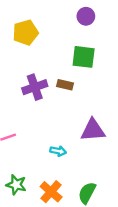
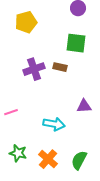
purple triangle: (93, 130) -> (84, 106), size x0.7
cyan arrow: (58, 151) -> (54, 124), size x1.5

